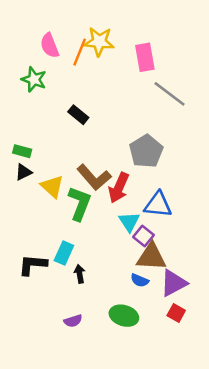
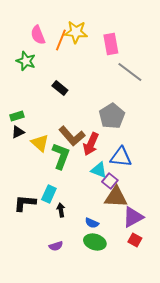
green rectangle: (22, 151) -> (17, 116), turned -32
cyan triangle: (129, 222) -> (99, 170), turned -36
blue semicircle: (140, 280) -> (92, 223), moved

